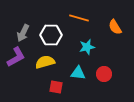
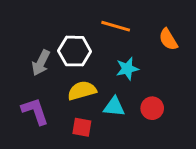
gray arrow: (23, 33) -> (41, 63), moved
purple L-shape: (16, 57) -> (35, 111), moved, turned -80
yellow semicircle: (45, 62) -> (82, 91), moved

